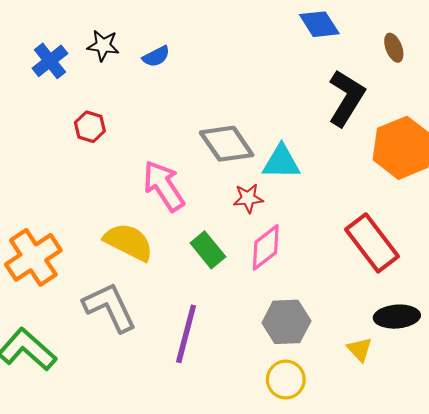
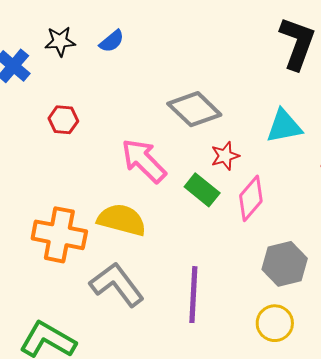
cyan triangle: (281, 162) -> (284, 126), moved
green rectangle: (208, 250) -> (202, 190), moved
orange cross: (33, 257) -> (59, 235), moved, turned -34
yellow circle: (286, 380) -> (275, 323), moved

